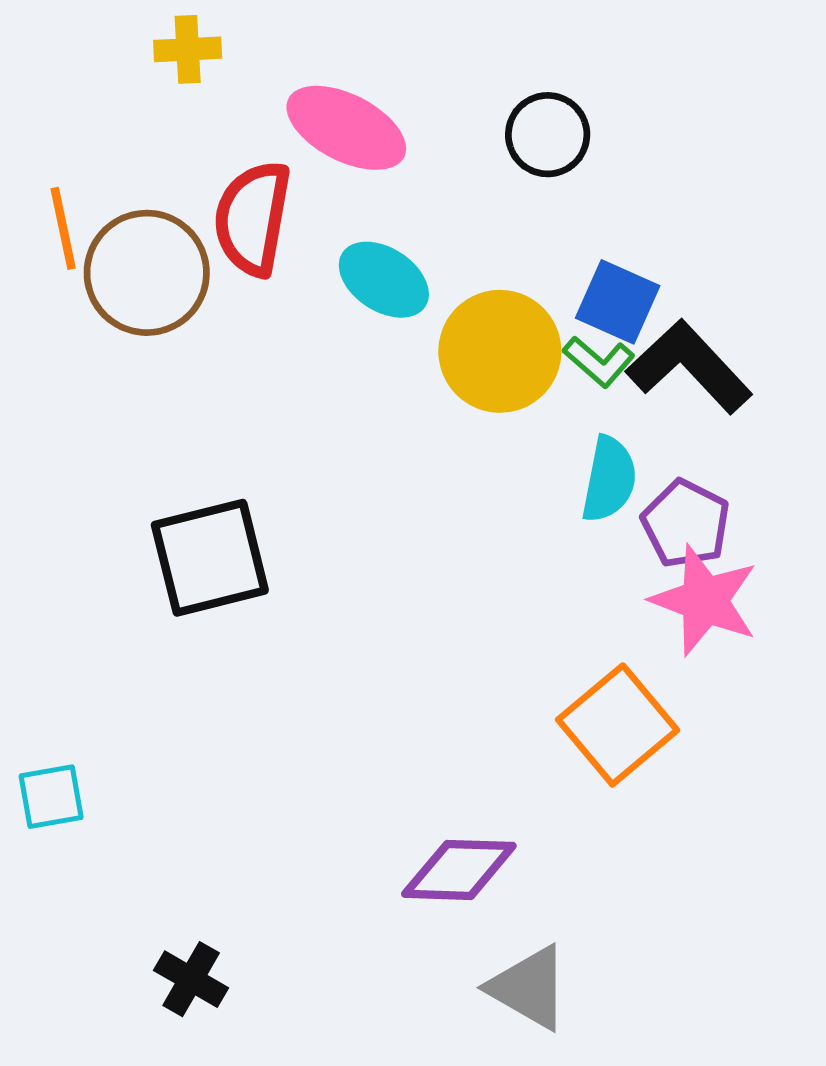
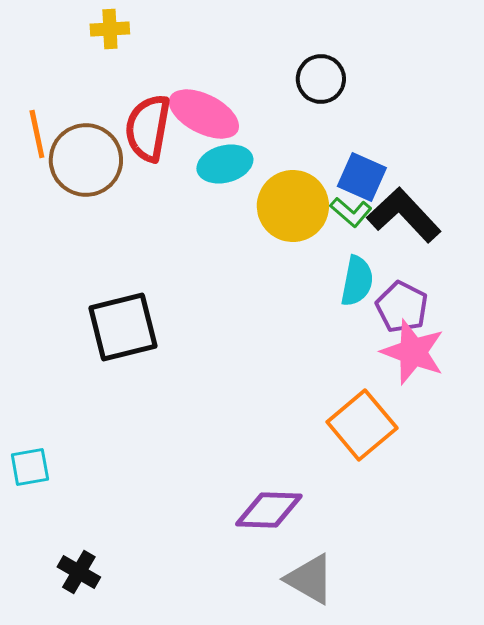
pink ellipse: (346, 128) -> (204, 114), moved
cyan ellipse: (384, 280) -> (225, 164), turned -48
black cross: (191, 979) -> (79, 572), moved

